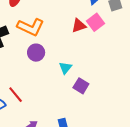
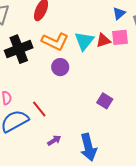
pink square: (96, 22) -> (120, 37), turned 30
cyan triangle: (65, 68) -> (84, 41), moved, size x1.5

